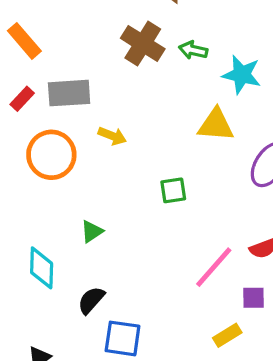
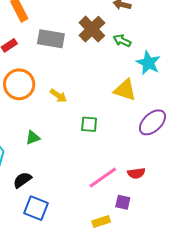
gray rectangle: (69, 93) -> (51, 39), moved
yellow arrow: (112, 136) -> (58, 96), moved

